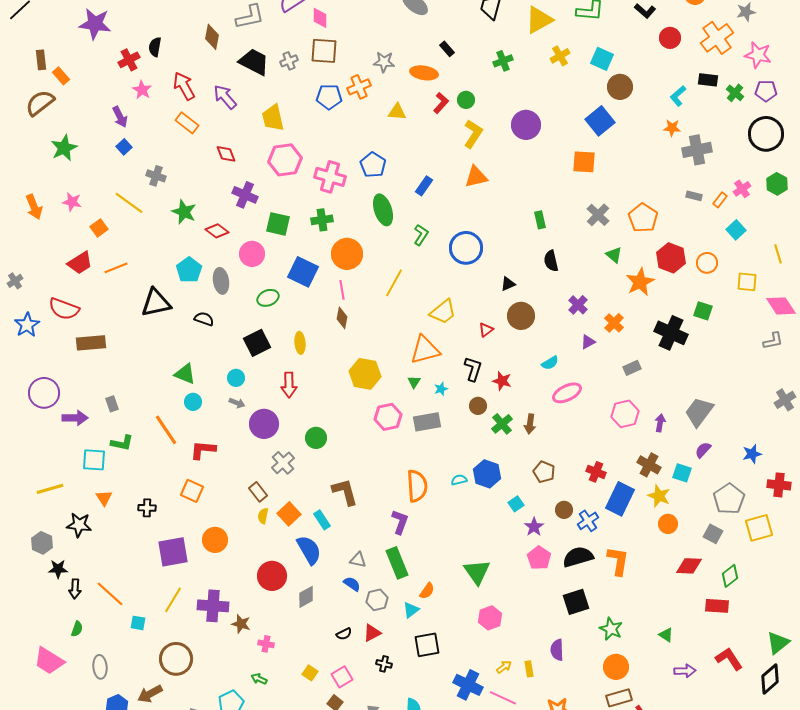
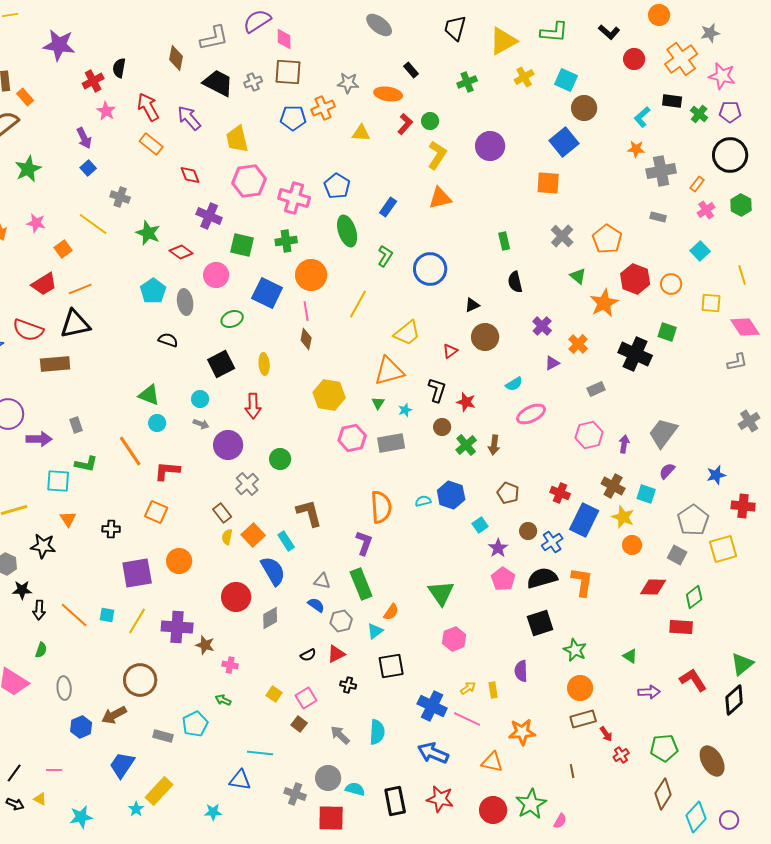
orange rectangle: (720, 200) -> (697, 184), moved
black triangle: (156, 303) -> (75, 324), moved
cyan square: (138, 623) -> (107, 615), moved

